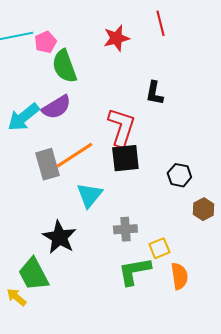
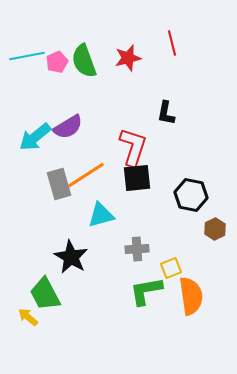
green semicircle: (64, 66) -> (84, 61), moved
black hexagon: (179, 175) -> (191, 195), size x1.4
cyan triangle: (89, 195) -> (101, 215), turned 36
orange semicircle: (179, 276) -> (191, 296), size x1.4

